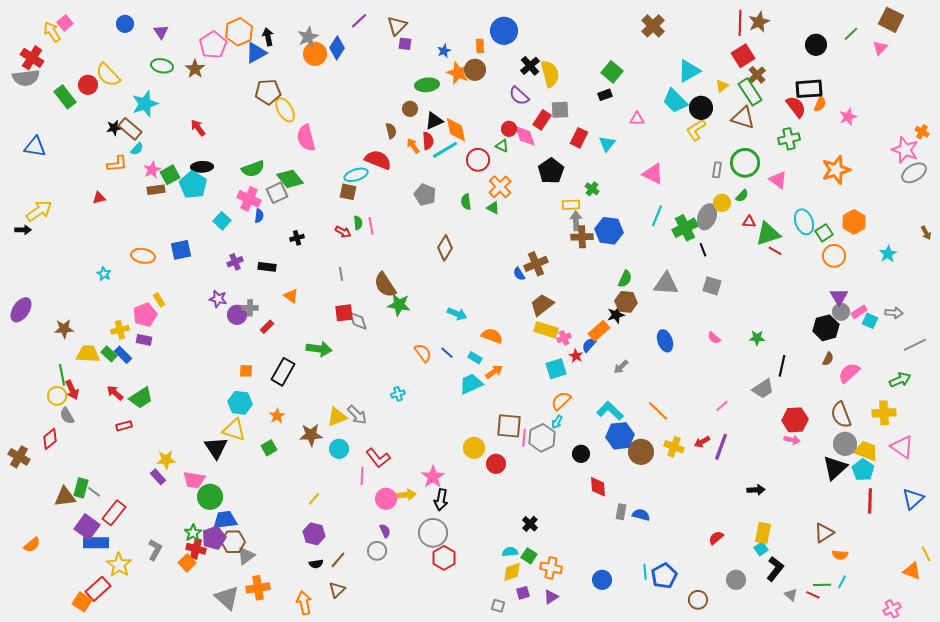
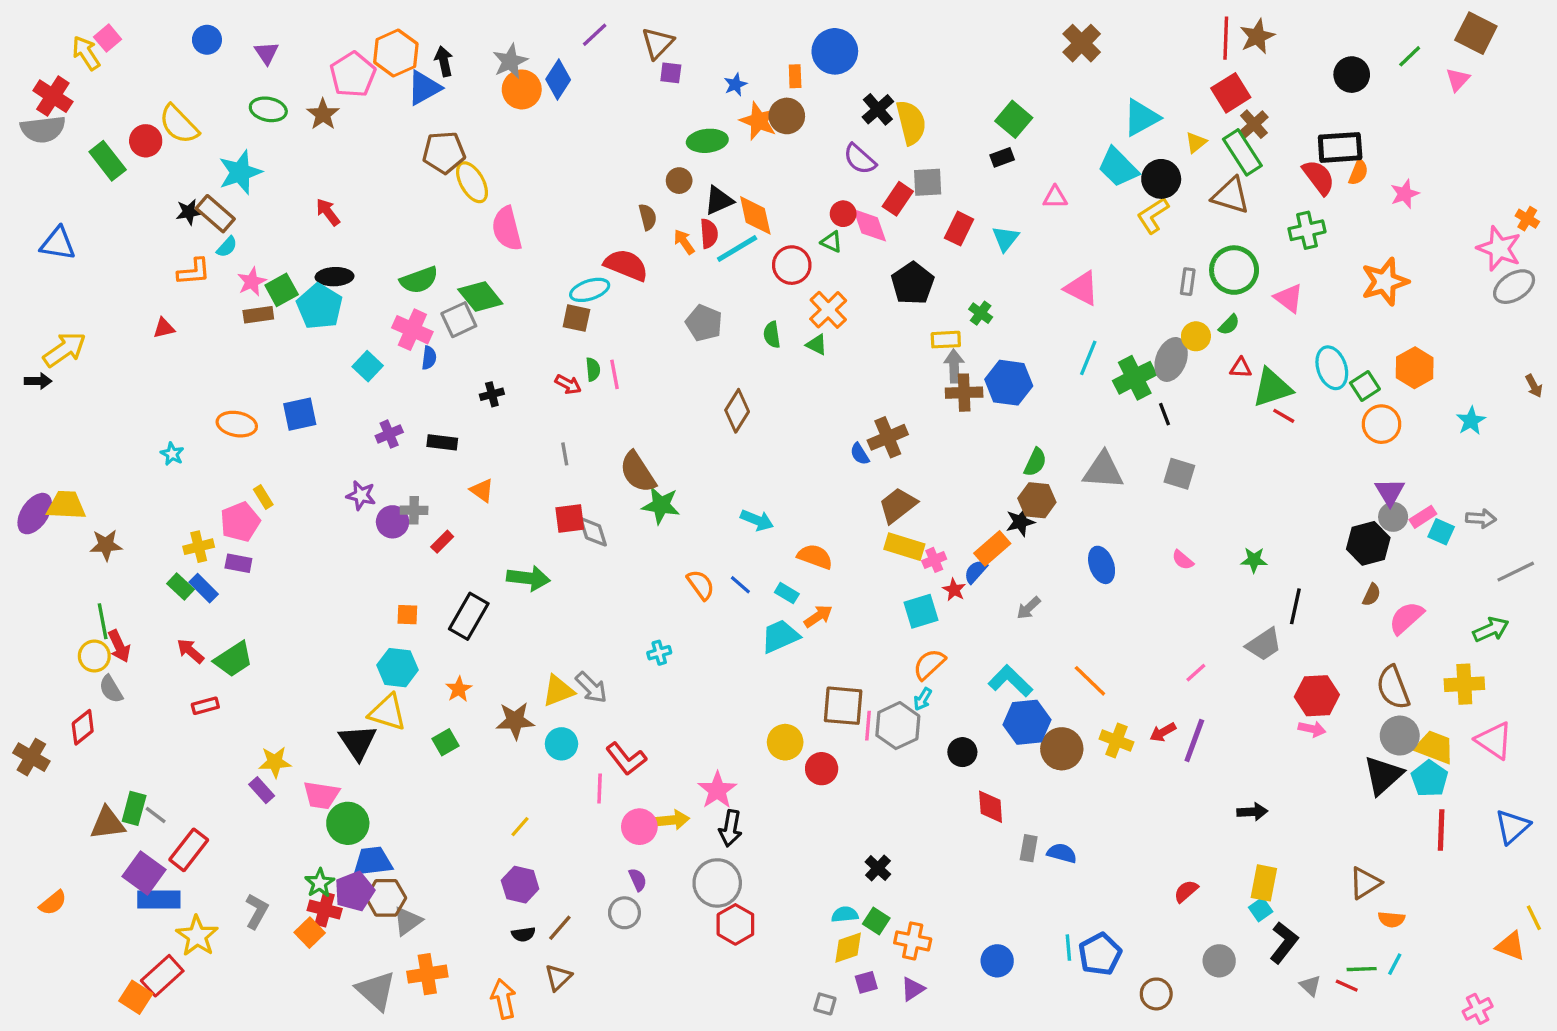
yellow trapezoid: (88, 354) -> (66, 505), moved

